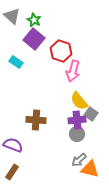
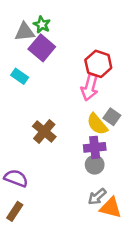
gray triangle: (12, 16) -> (25, 32), moved, turned -48
red hexagon: (61, 51) -> (98, 64), moved
gray square: (91, 114) -> (112, 117), moved
brown cross: (36, 120) -> (44, 131), moved, turned 36

